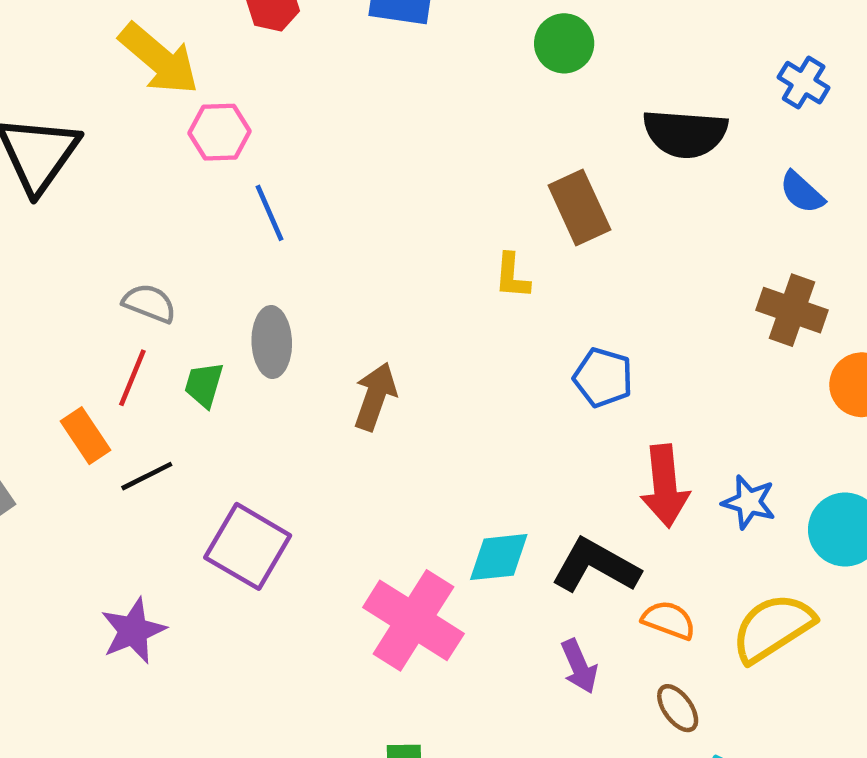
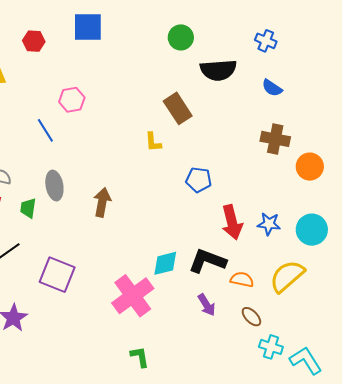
green circle: (564, 43) -> (181, 37), moved
pink hexagon: (220, 132) -> (72, 100), moved
pink cross: (413, 620) -> (133, 296), turned 30

